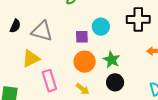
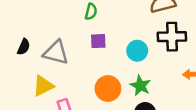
cyan circle: (101, 27) -> (137, 51), moved
purple square: (82, 37) -> (98, 41), moved

